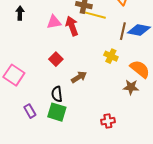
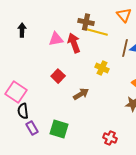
yellow cross: (111, 56) -> (102, 68), moved
black semicircle: (57, 94) -> (23, 111), moved
red cross: (108, 121) -> (110, 138), turned 32

